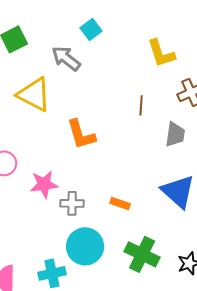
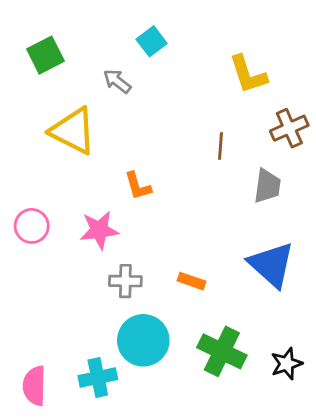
gray arrow: (66, 58) -> (117, 81), size x0.7
orange L-shape: (81, 134) -> (138, 186), size x0.7
pink star: (44, 184) -> (99, 230), moved

